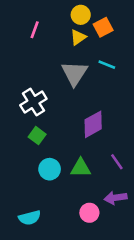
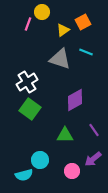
yellow circle: (81, 15) -> (42, 12), moved
gray triangle: (74, 73) -> (60, 59), turned -45
green square: (37, 136) -> (30, 109), size x1.5
cyan circle: (50, 169) -> (40, 160), moved
purple arrow: (116, 198) -> (93, 159), turned -30

